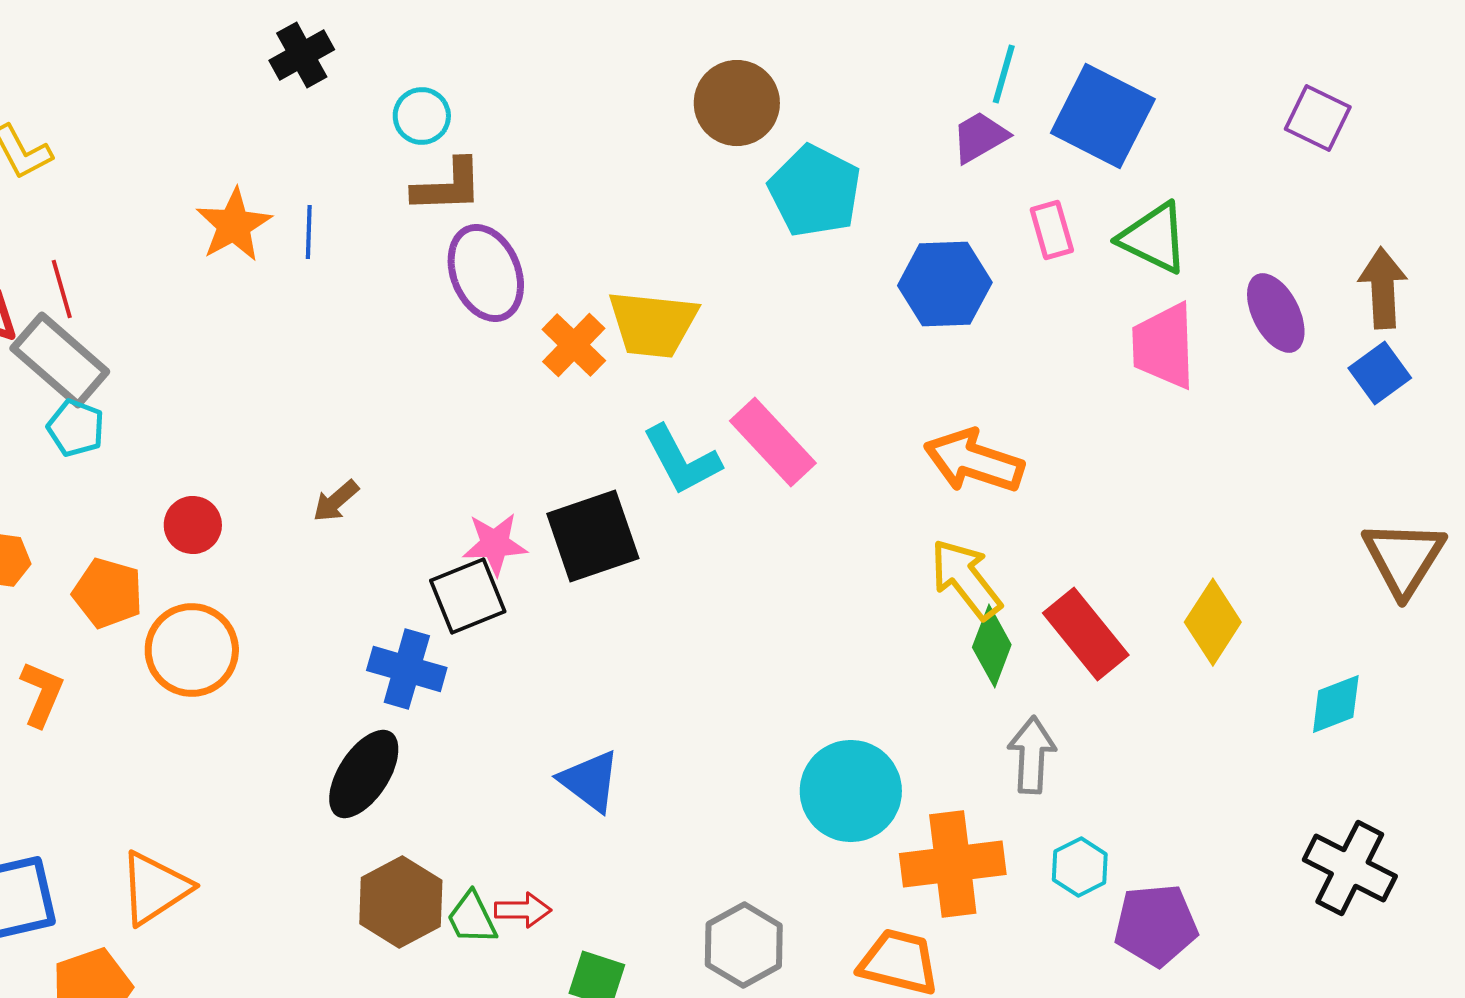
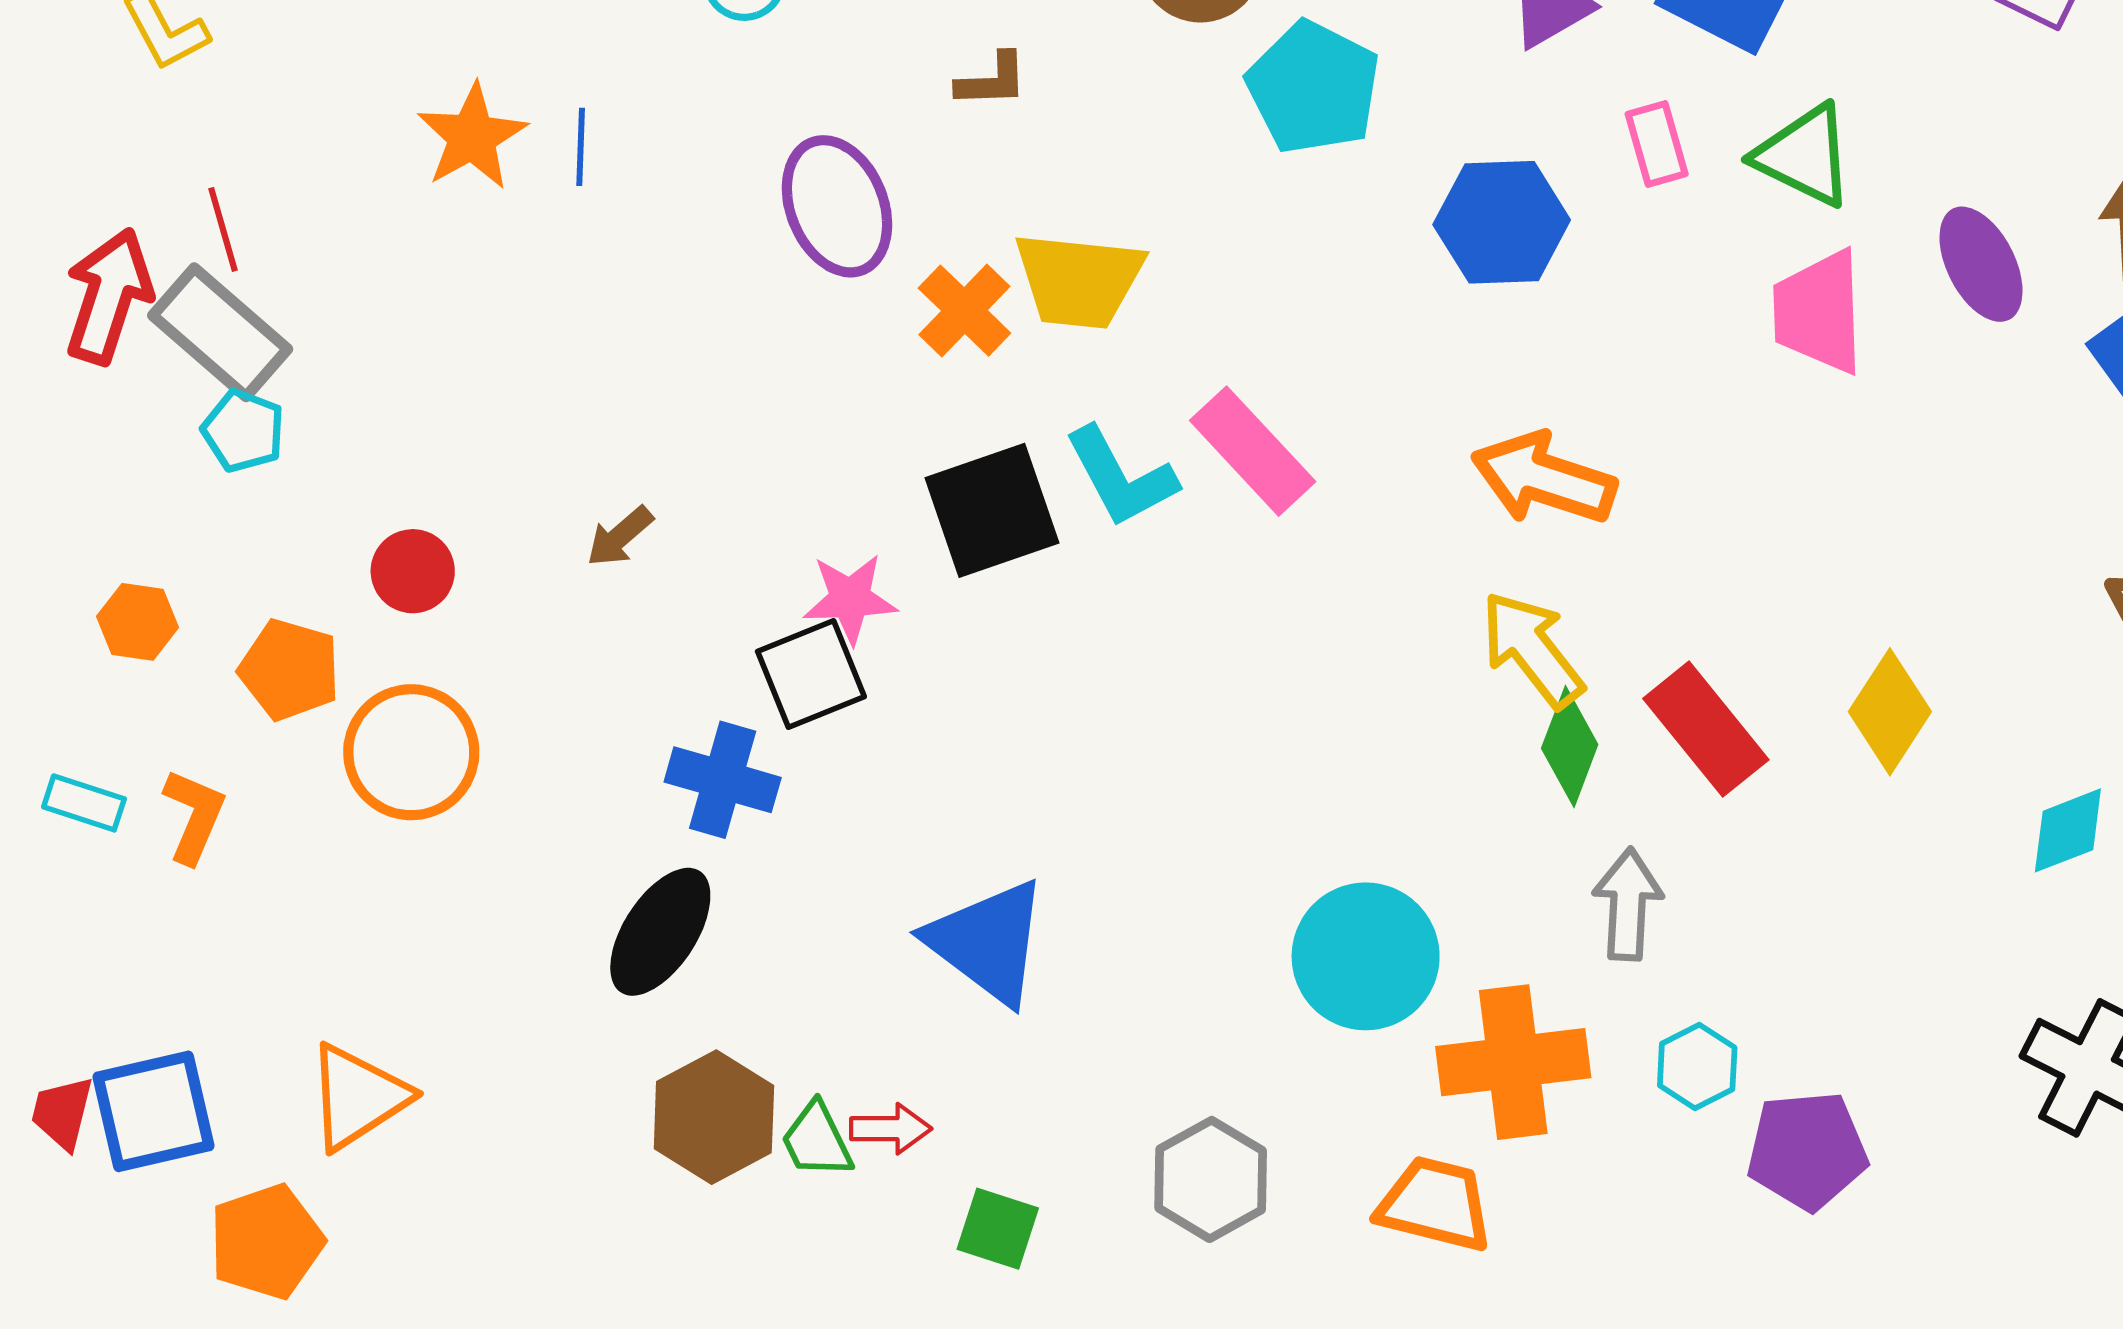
brown L-shape: (448, 186) -> (992, 80), moved, size x0.7
black square: (593, 536) -> (992, 510), moved
blue triangle: (590, 781) -> (988, 942), size x1.4

